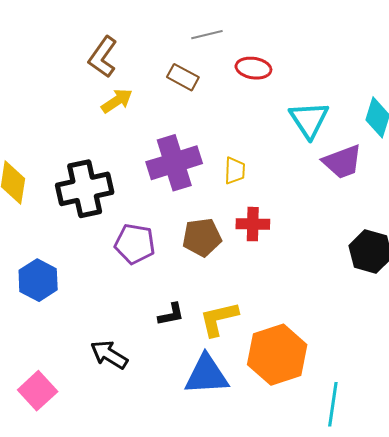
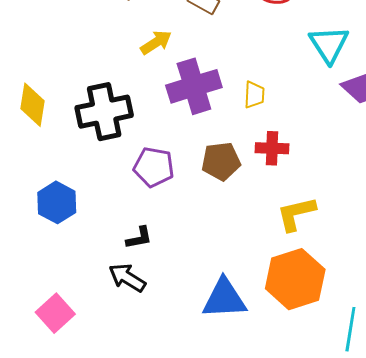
yellow arrow: (117, 101) -> (156, 42), moved
black L-shape: (171, 314) -> (139, 238), moved
yellow L-shape: (219, 319) -> (296, 214), moved

